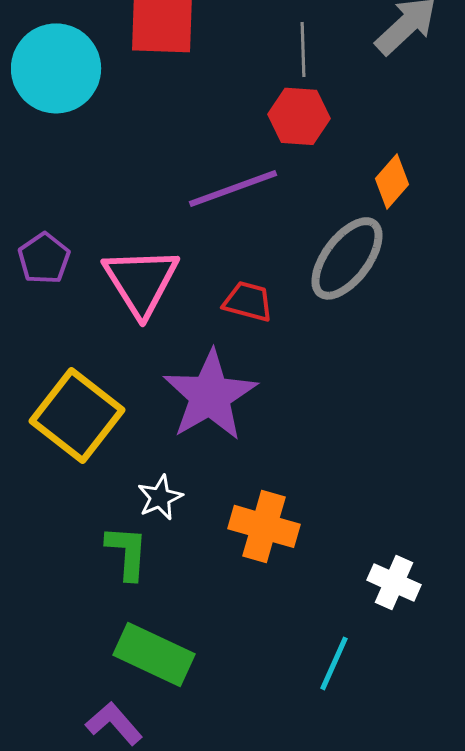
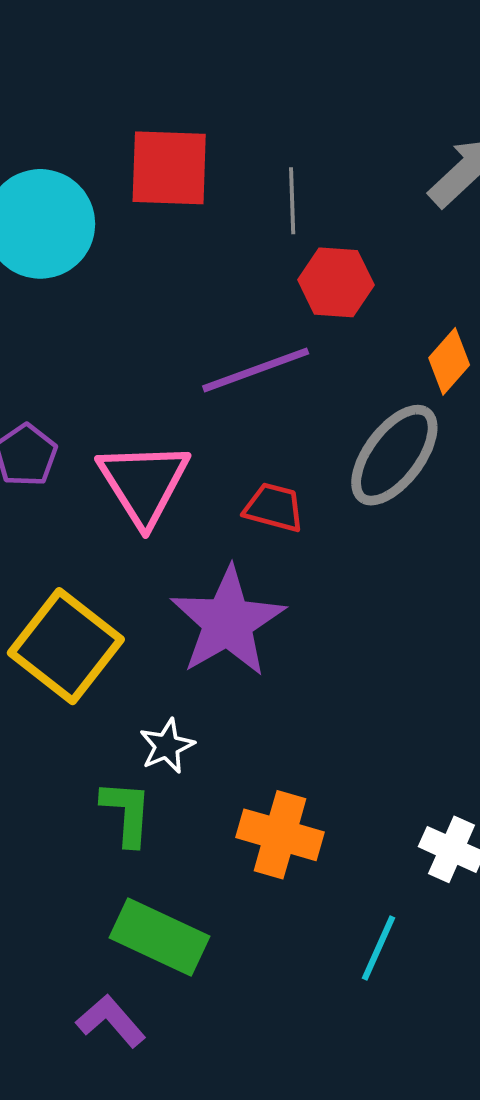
gray line: (303, 49) -> (292, 201), moved
orange cross: (264, 526) -> (280, 835), moved

